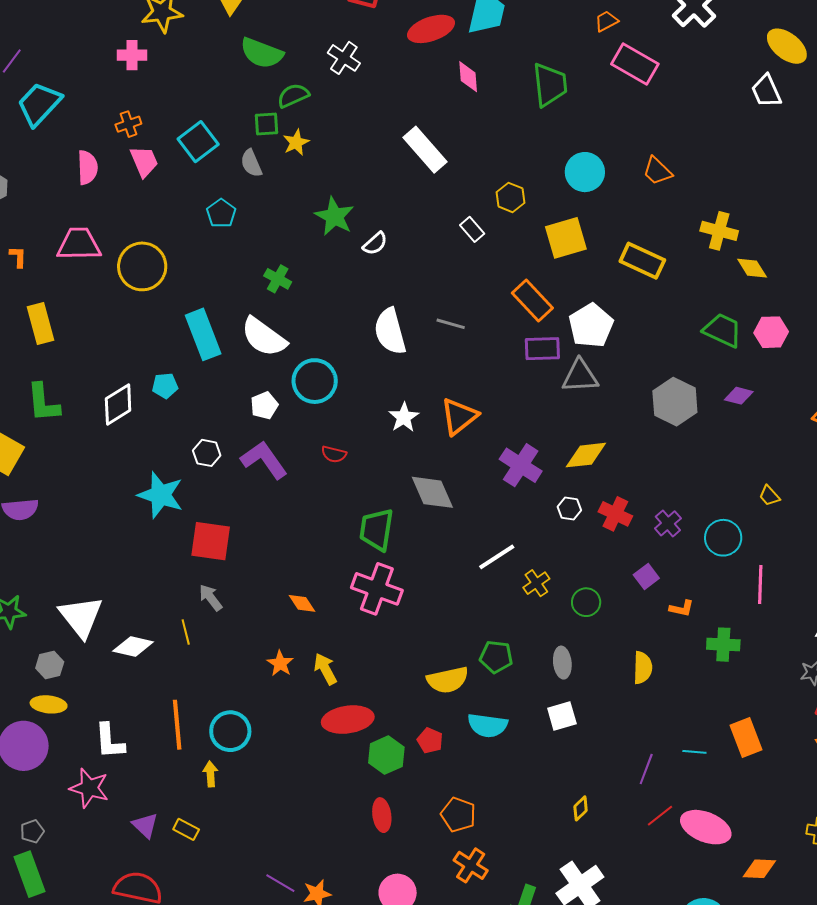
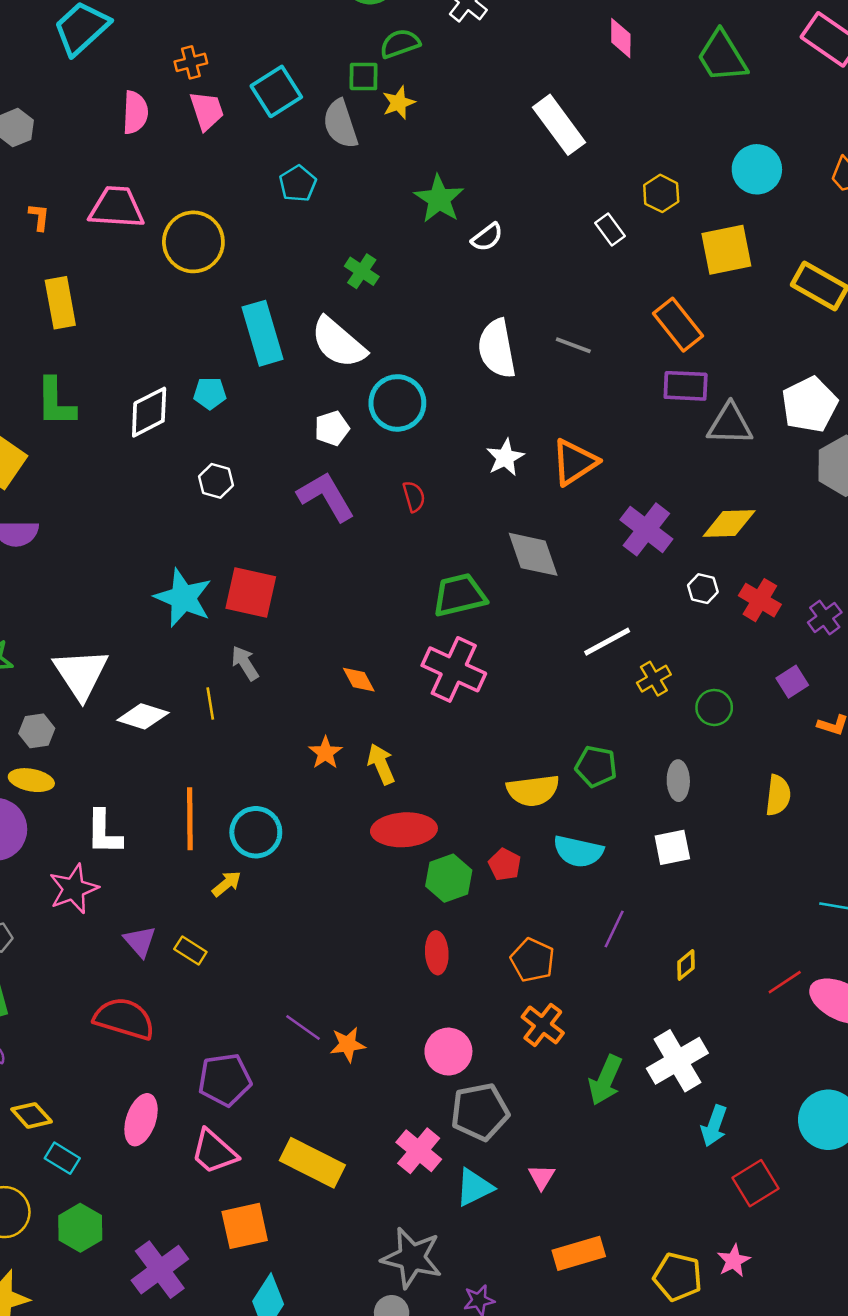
green trapezoid: (550, 85) -> (722, 56), turned 150
gray semicircle: (251, 163) -> (340, 124), size x1.4
white pentagon: (591, 325) -> (809, 405), moved
white hexagon: (207, 453) -> (216, 481), moved
red semicircle: (334, 454) -> (414, 496), turned -125
cyan star: (161, 495) -> (183, 598), moved
green trapezoid: (376, 530) -> (459, 595), turned 63
purple line: (646, 769) -> (614, 929), moved
yellow arrow: (210, 774) -> (227, 884), turned 50
pink star: (89, 788) -> (74, 889), turned 30

